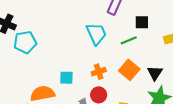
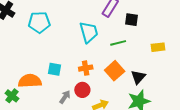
black square: (142, 22) -> (132, 20), moved
cyan pentagon: (25, 42) -> (39, 22), moved

